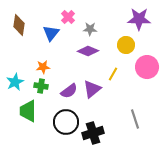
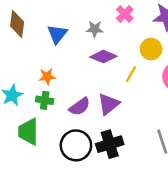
pink cross: (68, 17) -> (125, 14), moved
gray star: (90, 29) -> (95, 29), moved
yellow line: (113, 74) -> (131, 74), moved
black cross: (93, 133) -> (110, 144), moved

